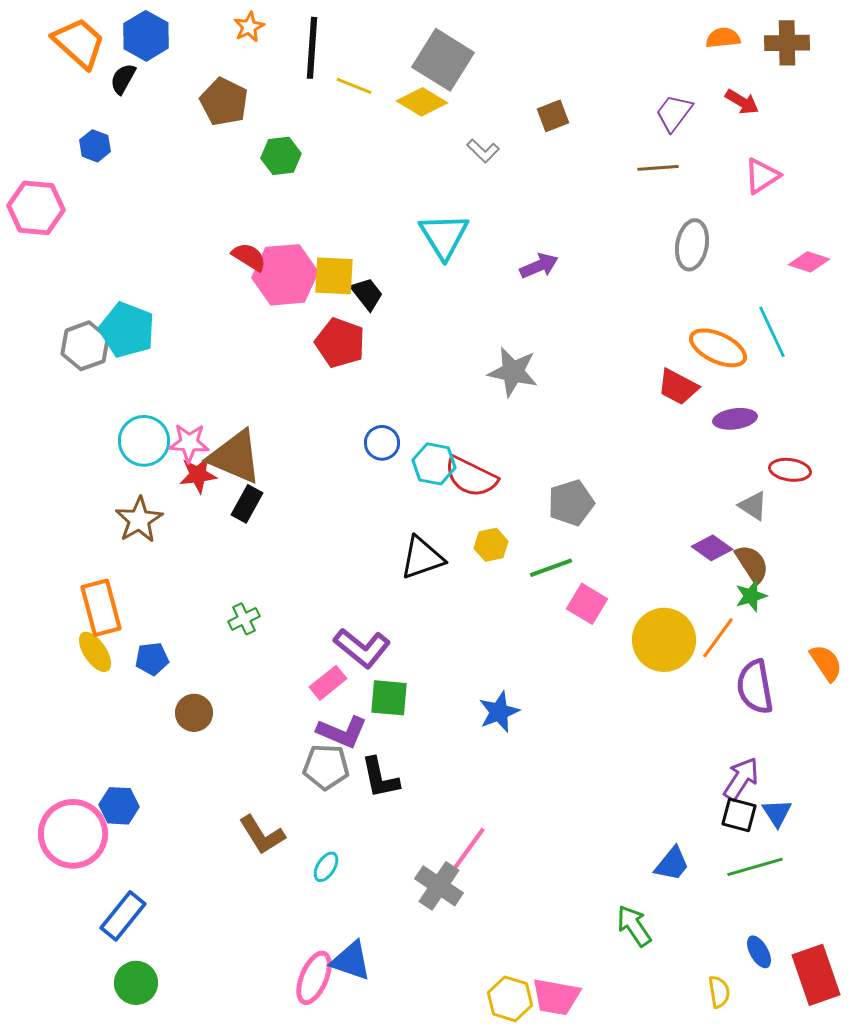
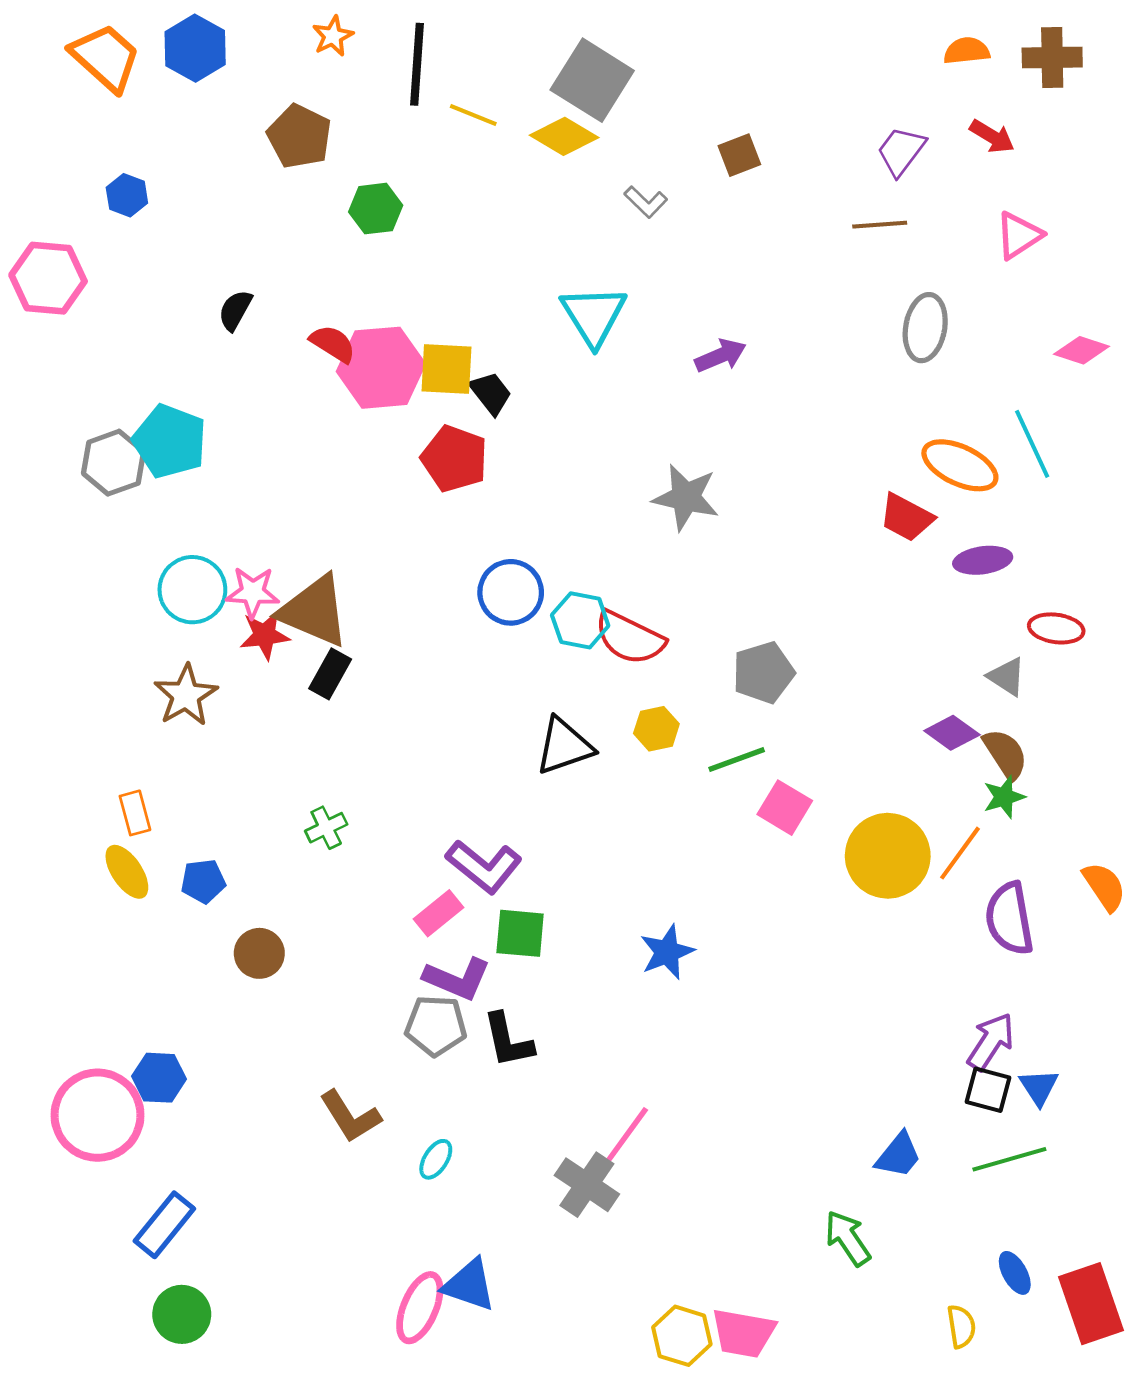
black semicircle: (123, 79) -> (235, 310), moved
blue circle: (382, 443) -> (511, 592), size x1.4
orange rectangle: (101, 608) -> (135, 813), size x0.6

